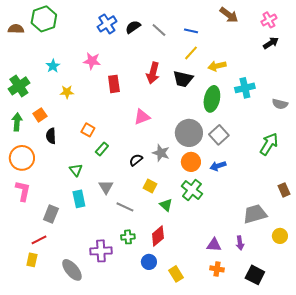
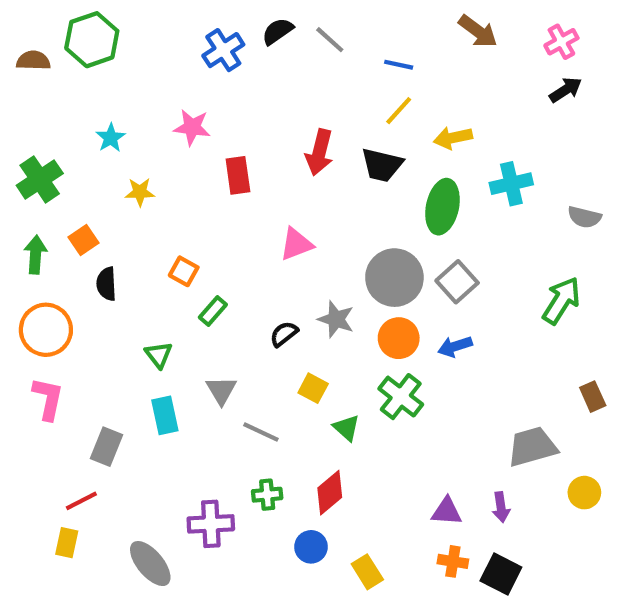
black semicircle: (133, 27) -> (278, 31), moved
gray line: (159, 30) -> (330, 40), moved
black square: (255, 275) -> (501, 574), moved

